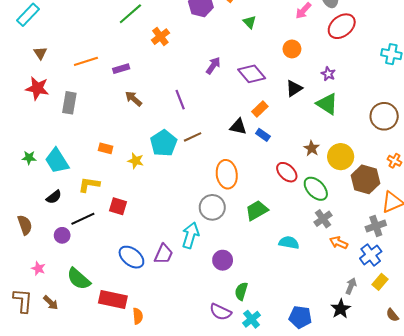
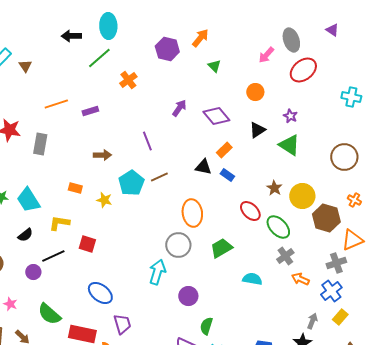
brown triangle: (40, 53) -> (25, 66), moved
brown arrow: (134, 99) -> (102, 155), moved, turned 138
purple trapezoid: (164, 254) -> (122, 324), moved, turned -40

